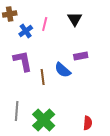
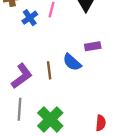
purple L-shape: (23, 61) -> (22, 76), moved, turned 65

